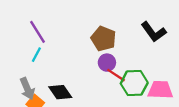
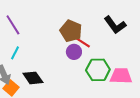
cyan line: (36, 55) -> (15, 53), moved
red line: (116, 75) -> (82, 42), moved

